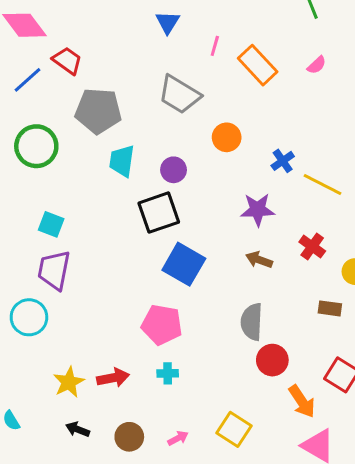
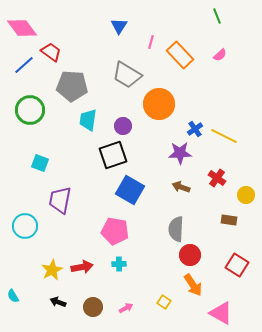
orange circle: (227, 137) -> (159, 104), size x1.6
blue cross: (283, 161) -> (195, 129), moved
purple trapezoid: (54, 270) -> (60, 200), moved
orange arrow: (302, 401) -> (193, 285), moved
yellow square: (234, 429) -> (164, 302), size x0.6

